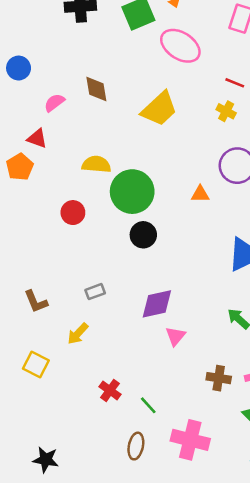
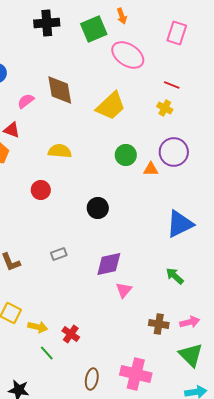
brown diamond: (96, 89) -> (60, 90), size x1.4
green circle: (132, 192) -> (126, 155), moved, size x0.6
orange triangle: (200, 194) -> (151, 169), moved
yellow arrow: (78, 334) -> (38, 327), moved, turned -120
green line: (148, 405) -> (47, 353), moved

